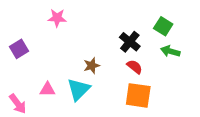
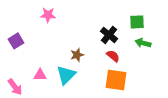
green square: (163, 26) -> (137, 22), turned -35

